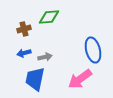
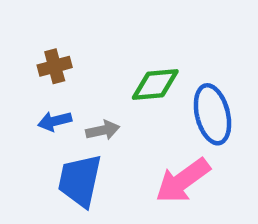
green diamond: (49, 17) -> (155, 85), moved

